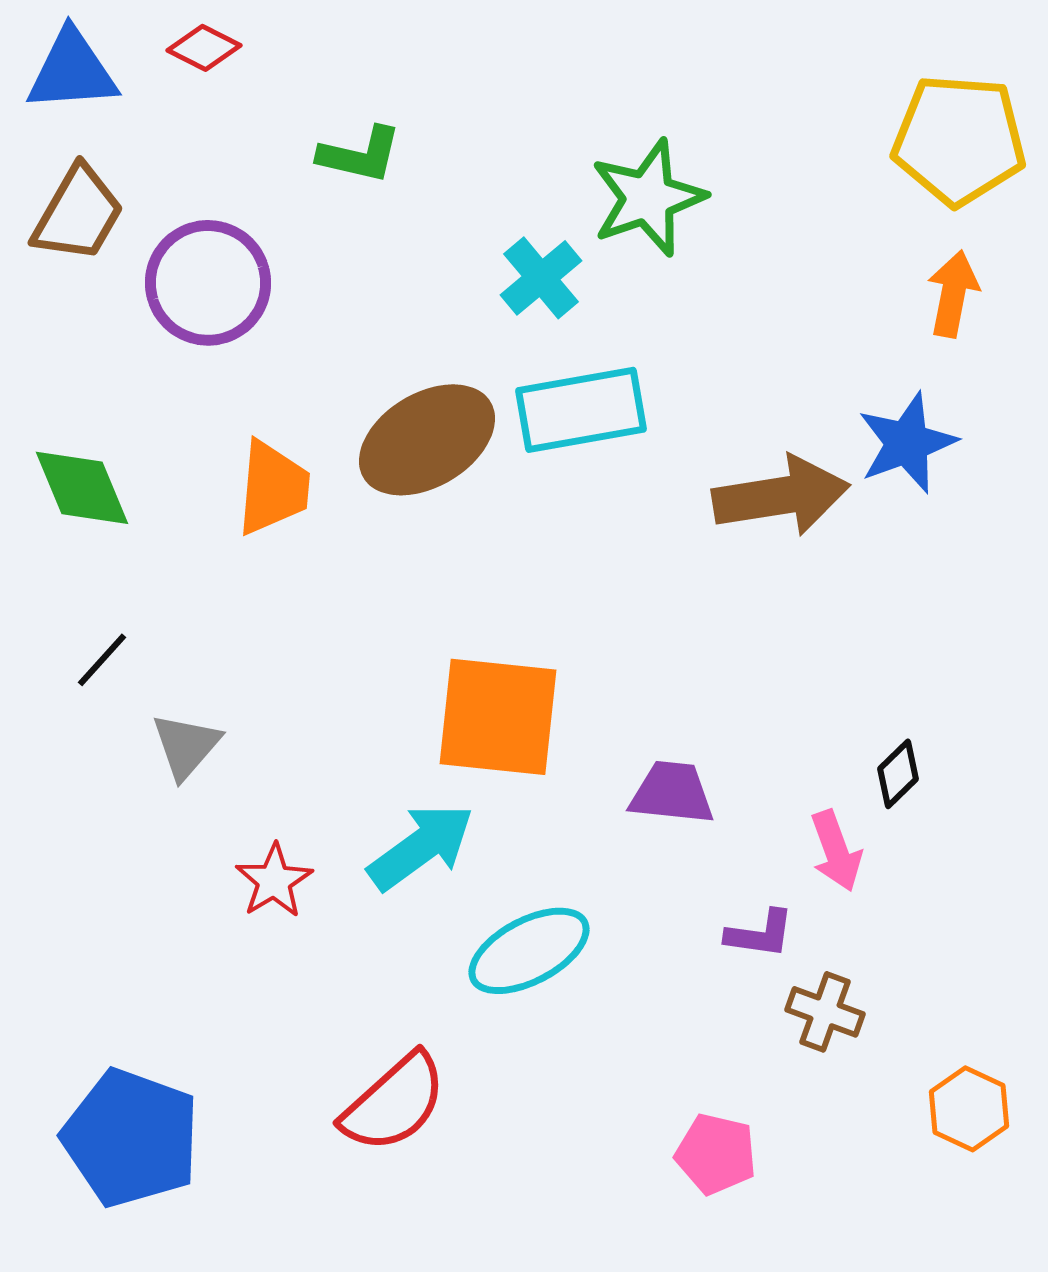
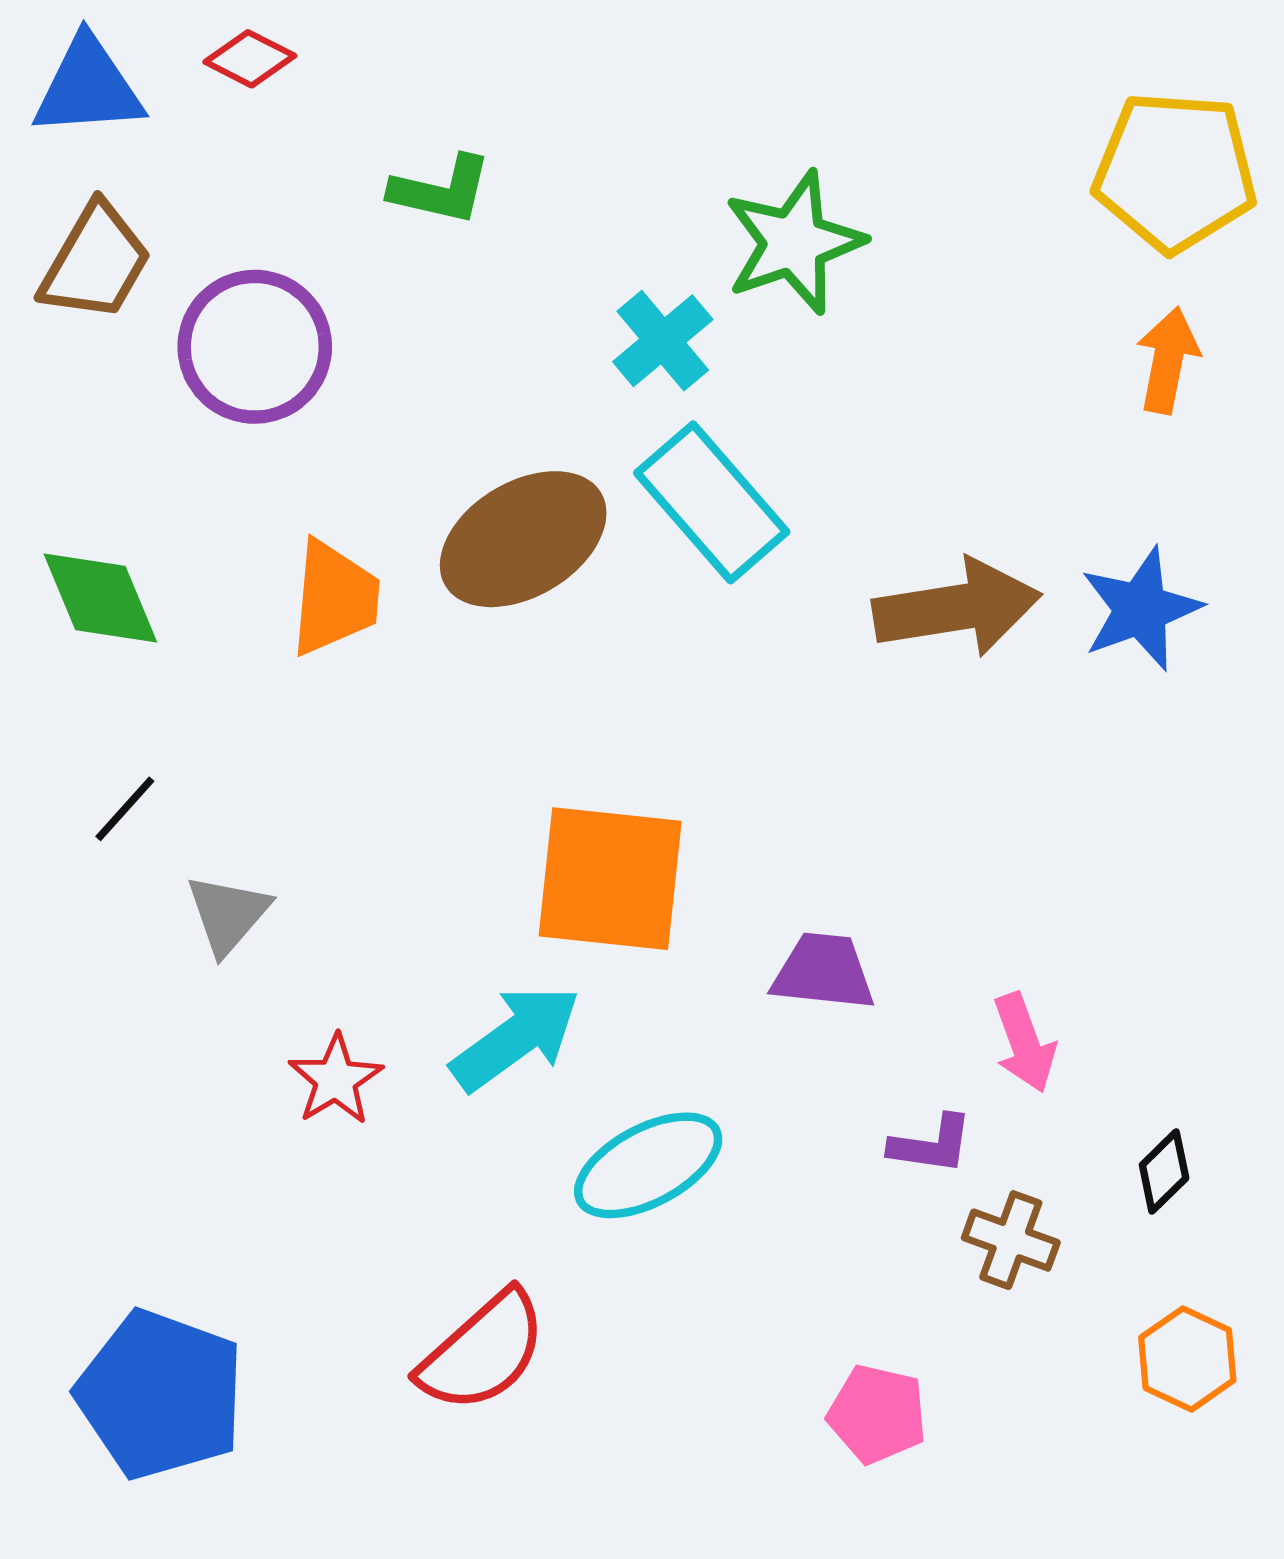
cyan rectangle: (581, 410) -> (712, 502), turned 59
blue star: (907, 443) -> (1141, 609), moved
black diamond: (898, 774) -> (1164, 1171), moved

